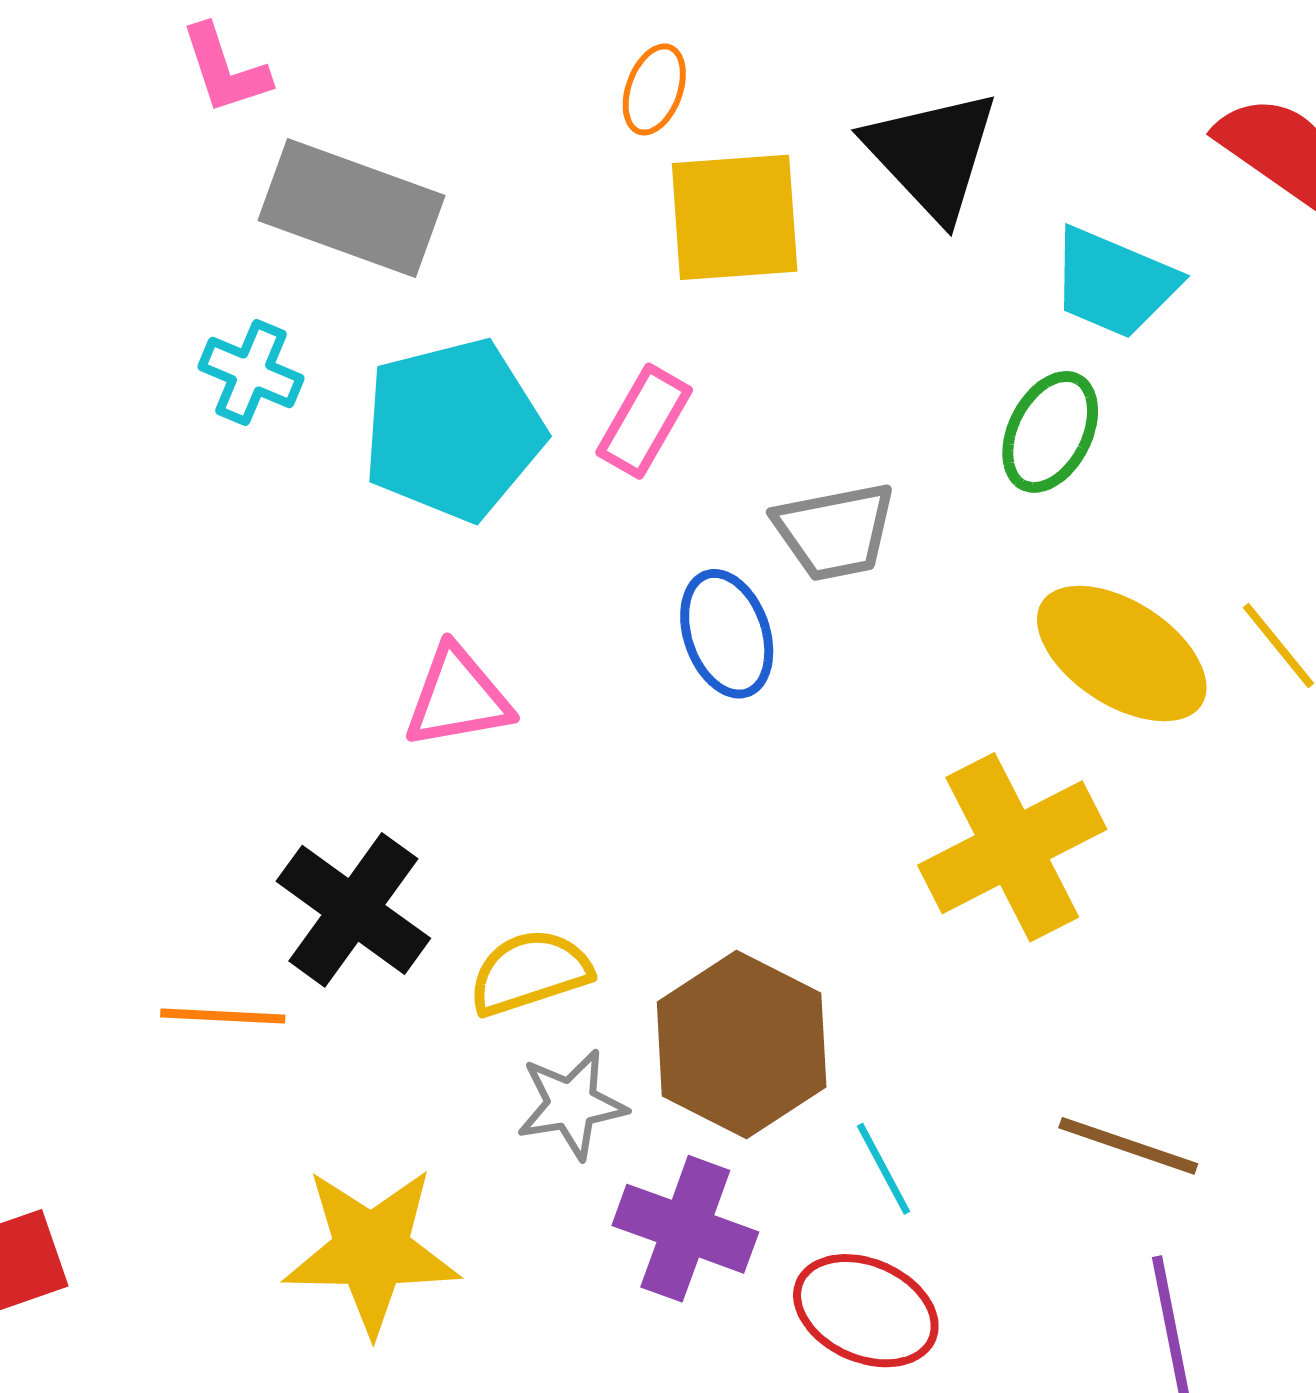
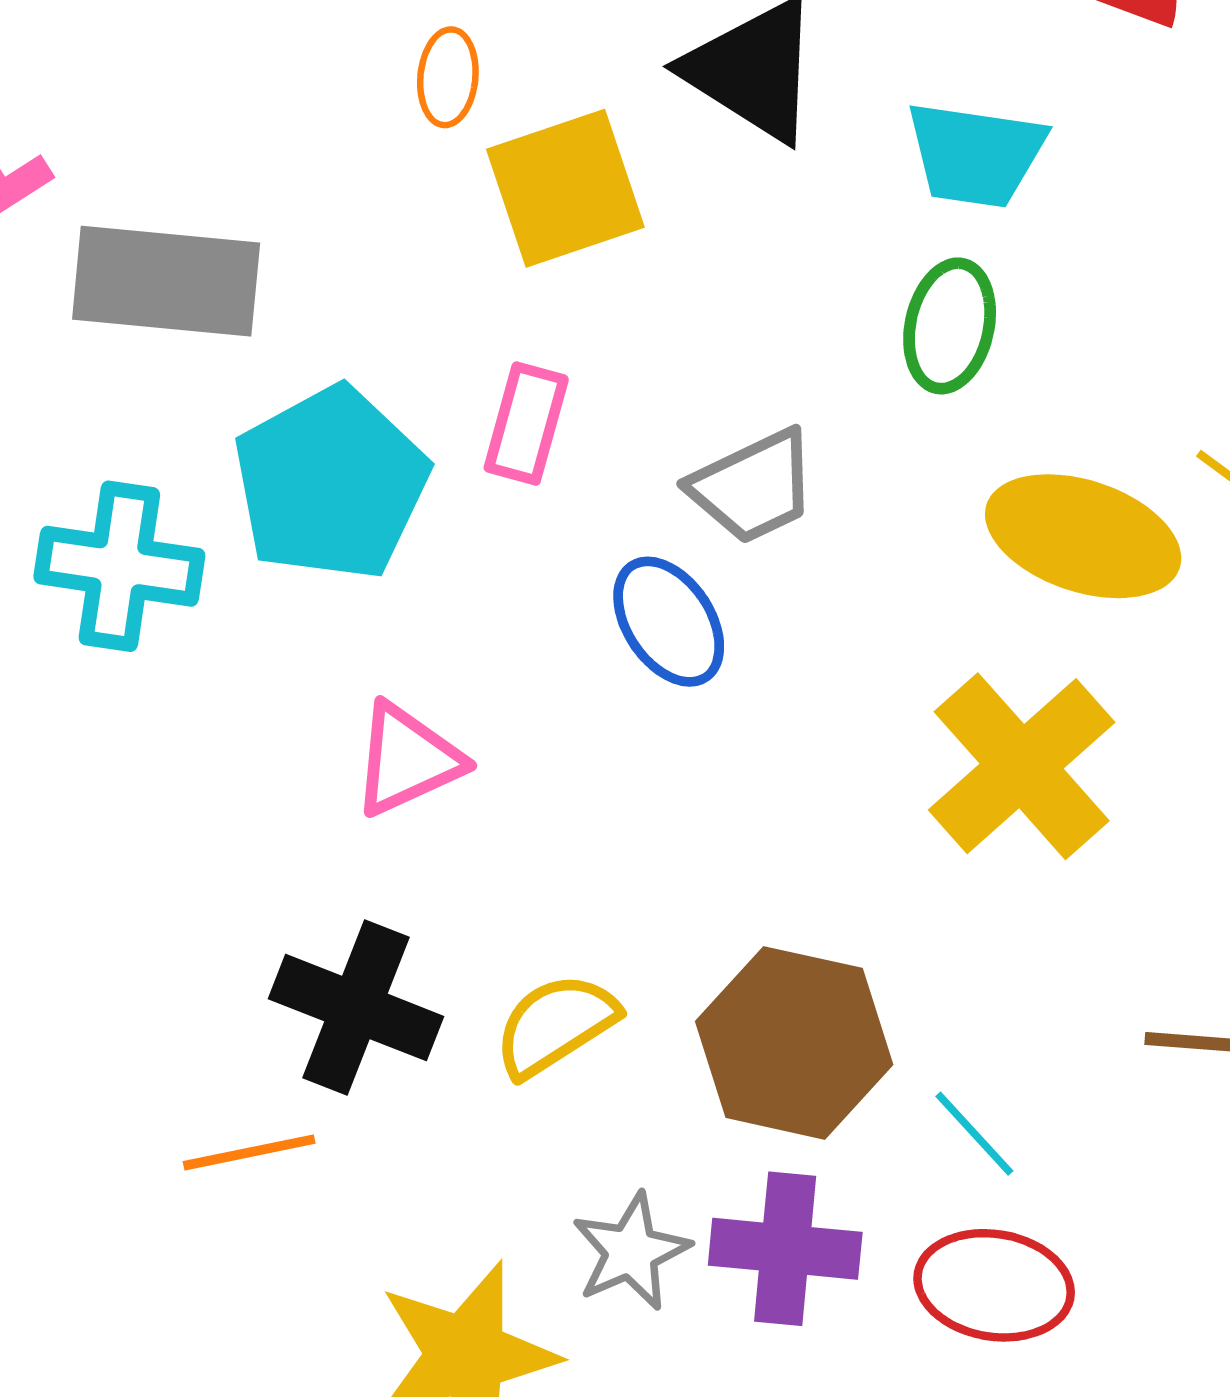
cyan cross: (251, 373) -> (119, 566), moved, size x1.5
gray star: (572, 1104) -> (631, 1252), moved

